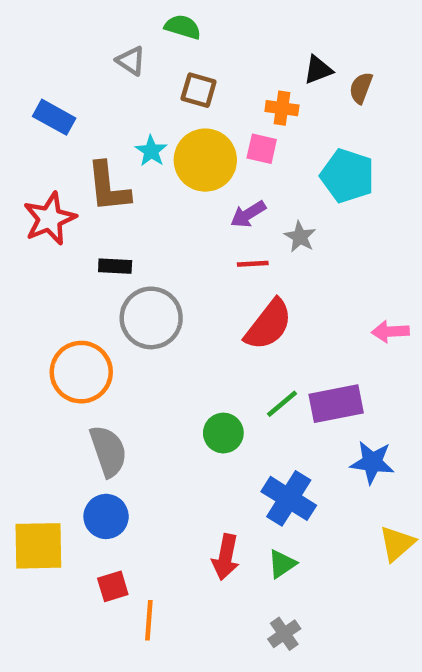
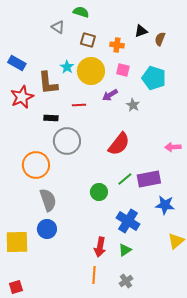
orange cross: (282, 108) -> (117, 45), moved
blue rectangle: (54, 117) -> (17, 63), moved
pink square: (262, 149) -> (123, 70), moved
red line: (253, 264) -> (79, 105), moved
red square: (113, 586) -> (16, 287), moved
orange line: (149, 620) -> (94, 275), moved

